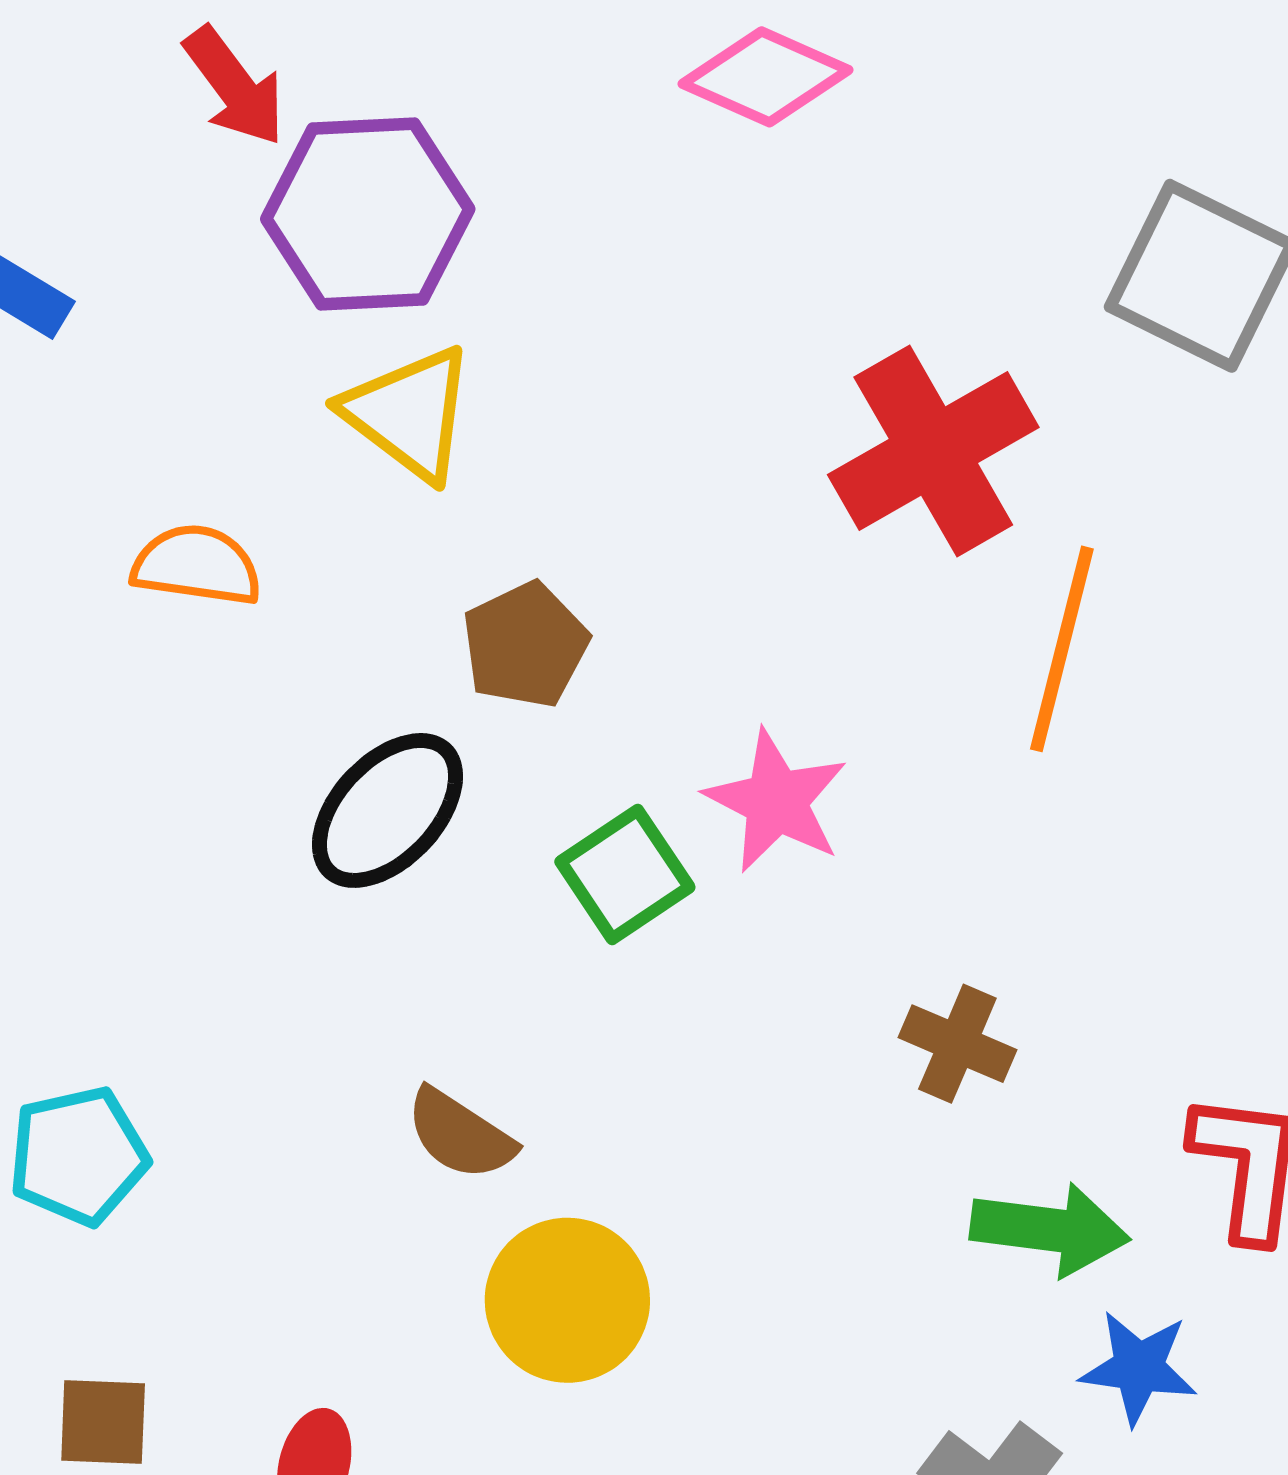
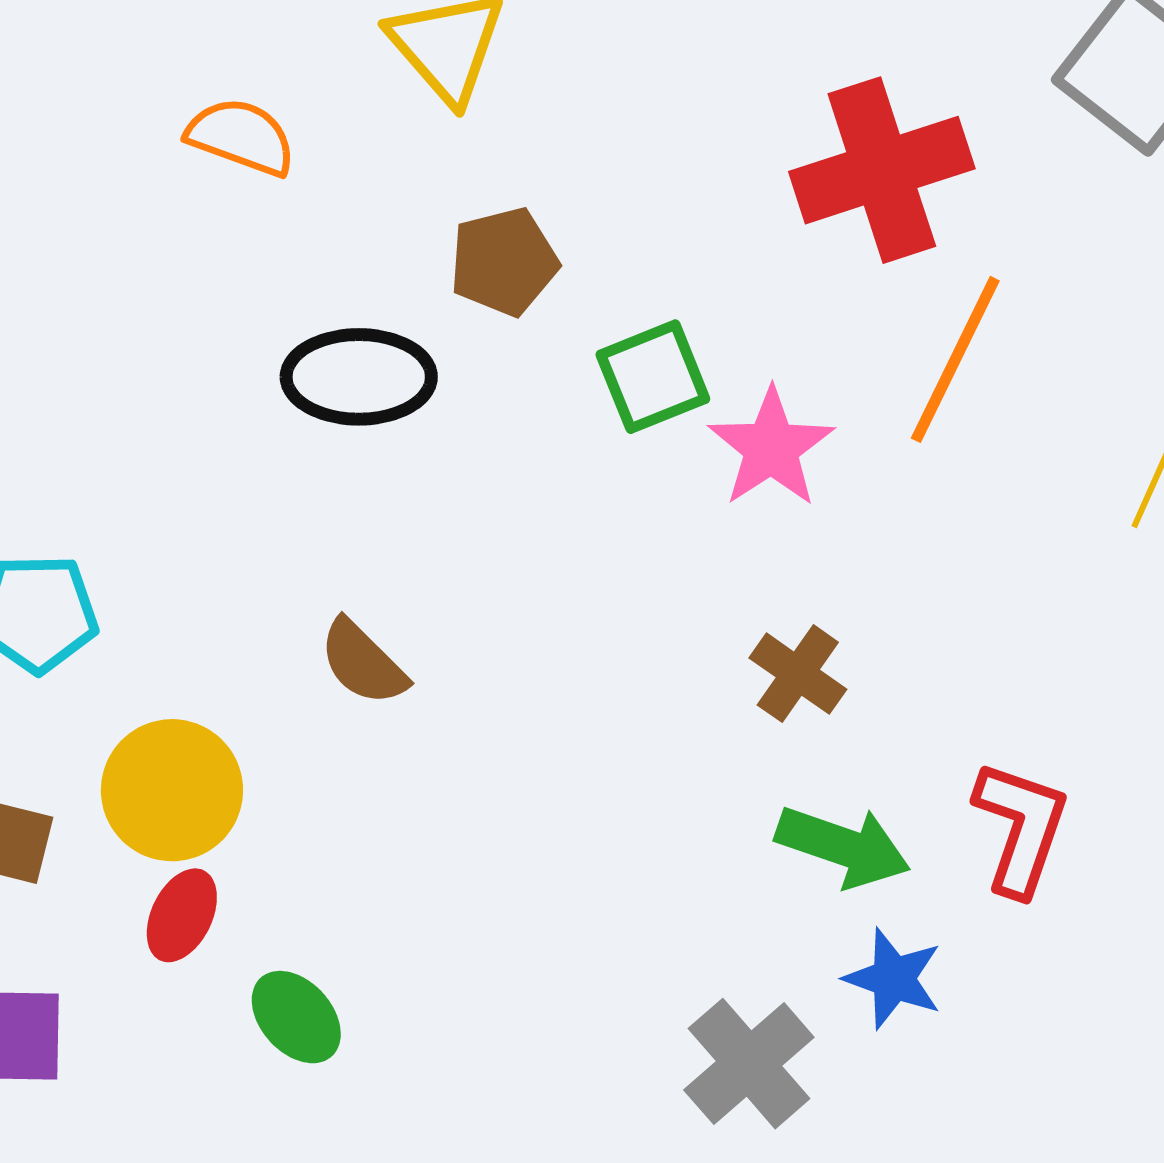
pink star: (776, 801) -> (771, 448), moved
black ellipse: (388, 810) -> (359, 377), turned 35
green square: (625, 874) -> (653, 377), moved
yellow circle: (567, 1300) -> (172, 790), moved

